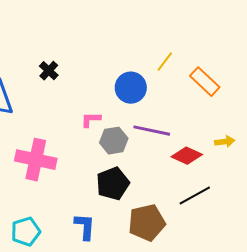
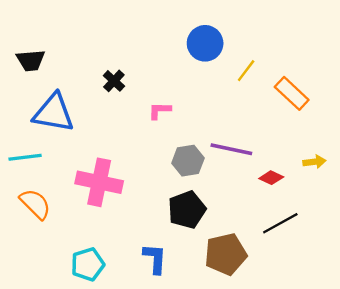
blue circle: (131, 88) -> (205, 43), moved
pink L-shape: (91, 120) -> (160, 111), moved
red diamond: (187, 156) -> (271, 178), size x0.7

